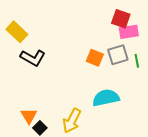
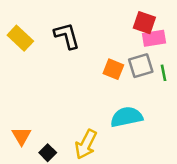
black L-shape: (33, 58) -> (67, 36), moved, turned -135
orange triangle: (29, 116) -> (21, 136), moved

